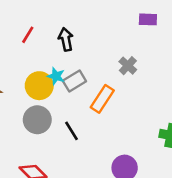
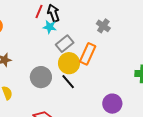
red line: (28, 35) -> (39, 11), moved
cyan star: (56, 76) -> (50, 27), moved
yellow circle: (39, 86) -> (69, 63), moved

